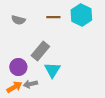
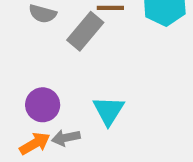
gray rectangle: (40, 51) -> (85, 31), moved

